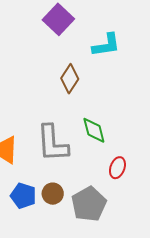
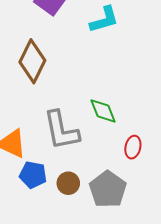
brown diamond: (70, 79) -> (32, 61), moved, size x1.4
blue pentagon: (23, 196) -> (33, 175), moved

